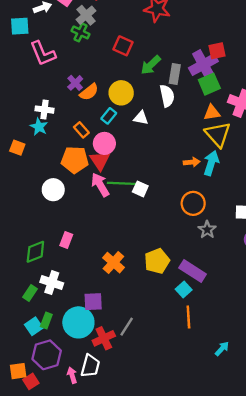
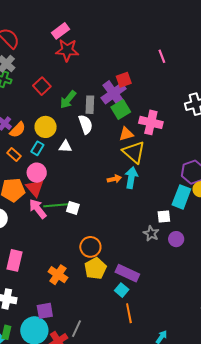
red square: (123, 46) -> (42, 86), turned 30
orange rectangle: (81, 130) -> (14, 155), moved
orange circle: (193, 203) -> (90, 247), moved
gray star: (207, 230) -> (151, 233), moved
pink rectangle: (66, 240) -> (15, 260), size x1.5

